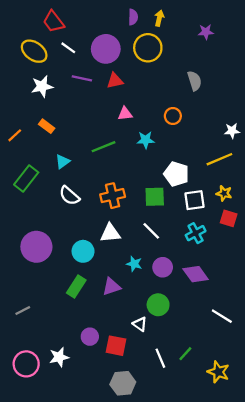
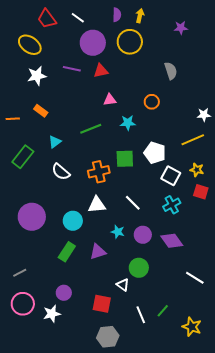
white line: (68, 48) -> (78, 18), moved
orange line: (15, 135) -> (13, 119), turned 40
green square: (155, 197) -> (125, 159), moved
white square: (194, 200) -> (171, 176), turned 36
purple circle: (90, 337) -> (64, 293), moved
pink circle: (26, 364) -> (23, 304), moved

